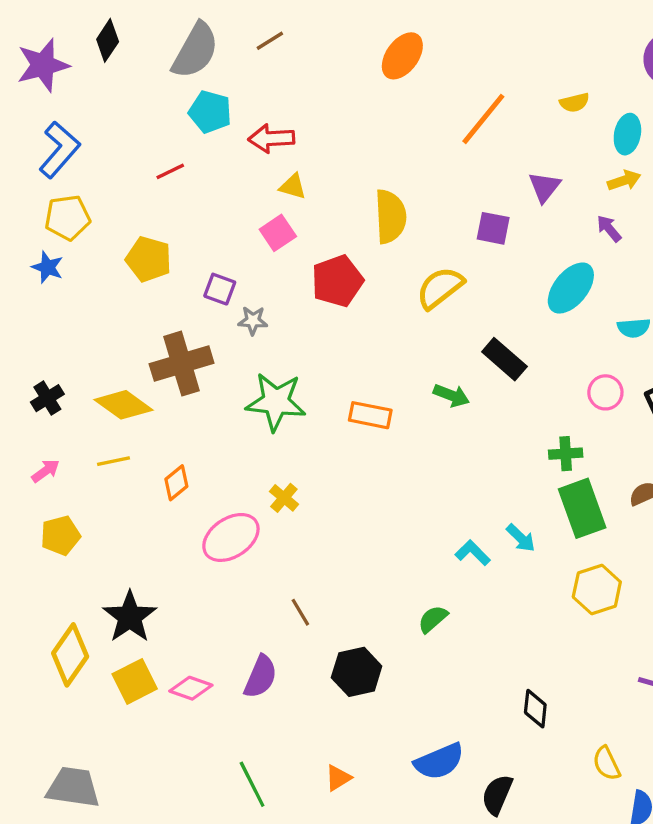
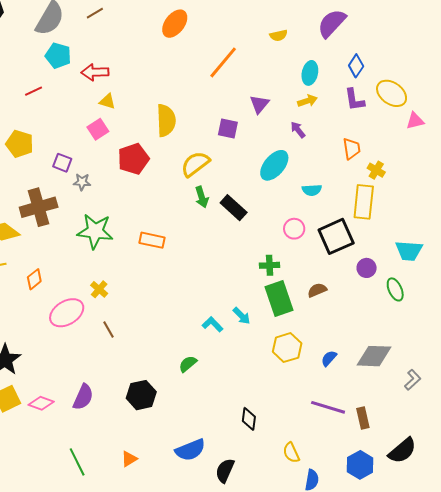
yellow semicircle: (574, 103) -> (279, 35), moved
green arrow: (451, 395) -> (202, 197), moved, turned 50
brown line: (300, 612) -> (108, 329), moved

